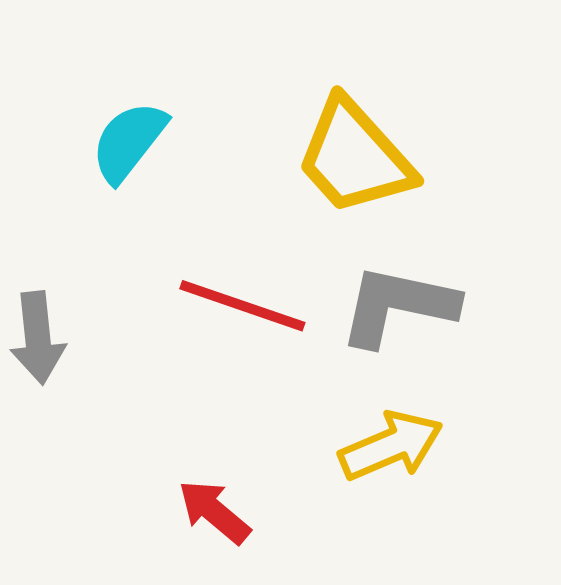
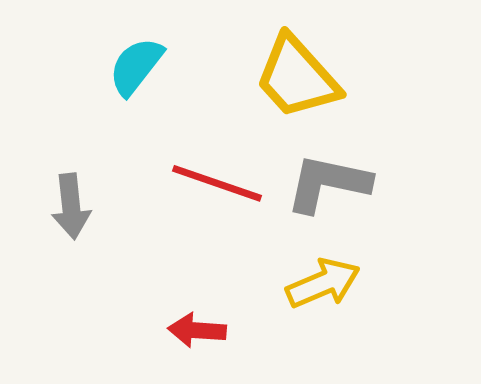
red arrow: (214, 512) -> (197, 330), turned -36

